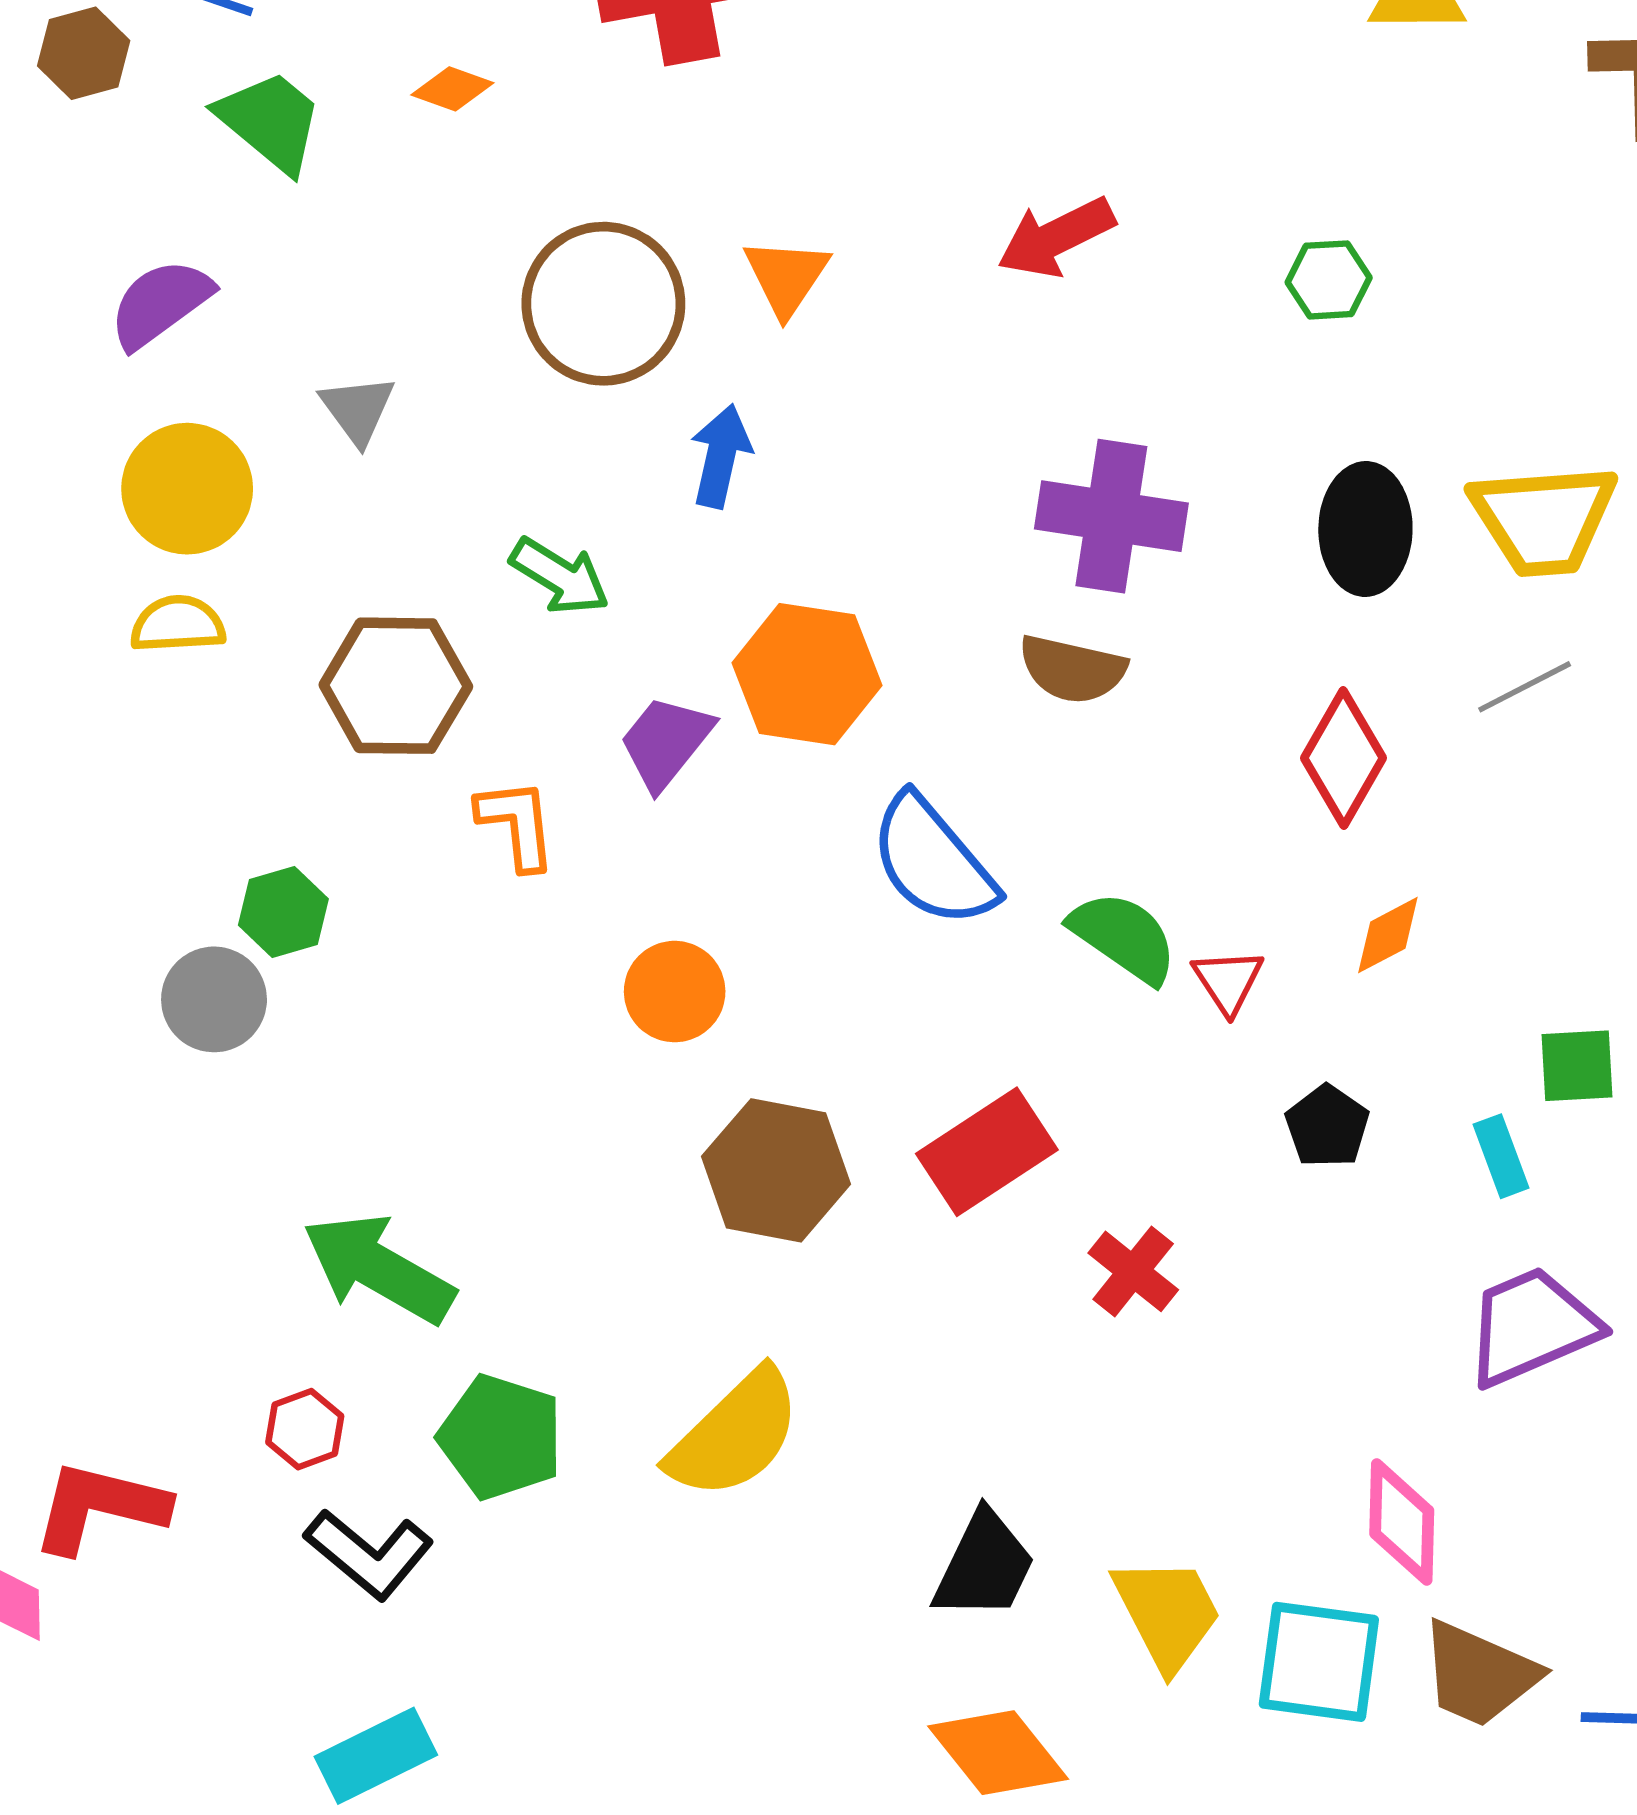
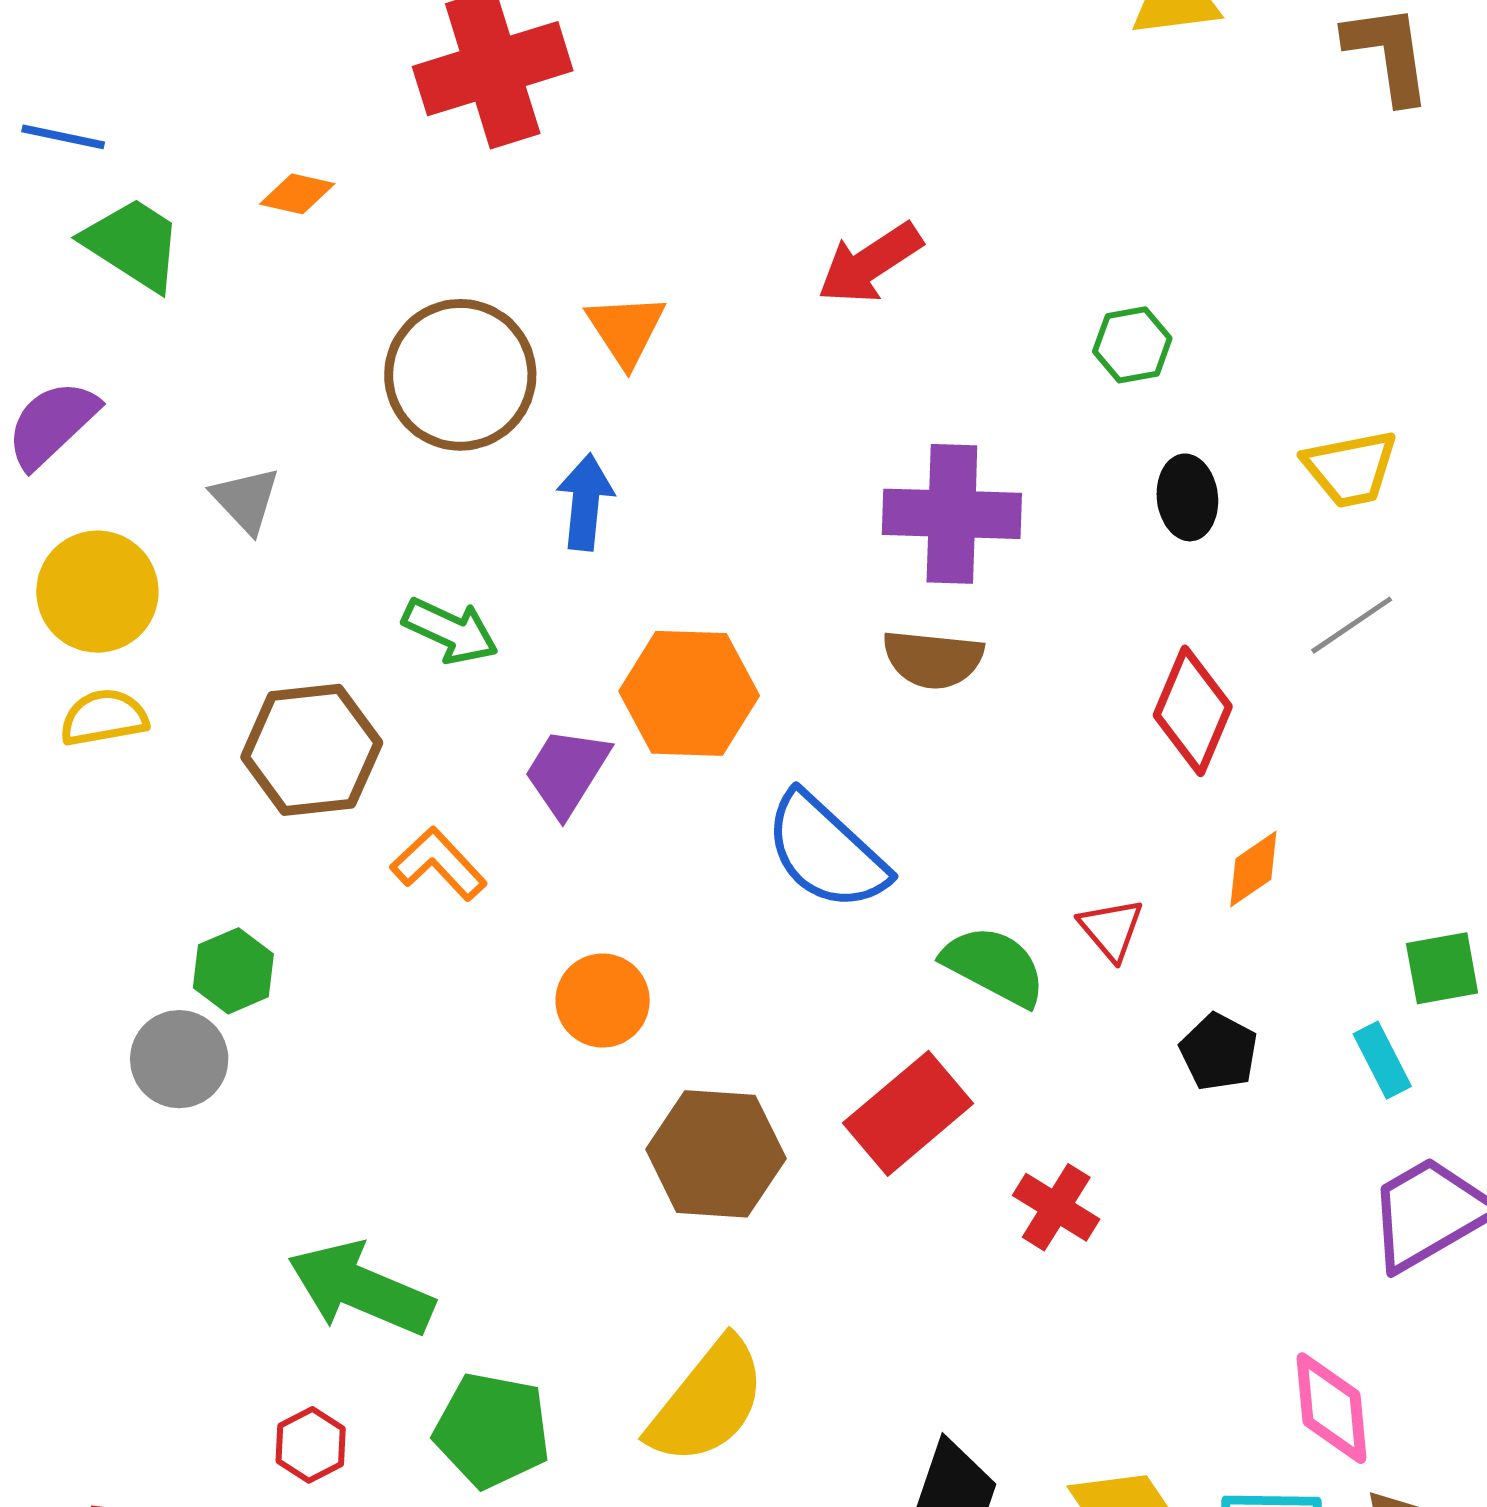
green hexagon: (1329, 280) -> (1132, 345), moved
yellow trapezoid: (1544, 519) -> (1350, 469), size x0.7
black ellipse: (1365, 529) -> (1187, 497), size x0.7
orange L-shape: (517, 824) -> (439, 864), turned -30
green semicircle: (1124, 937) -> (994, 966), moved

